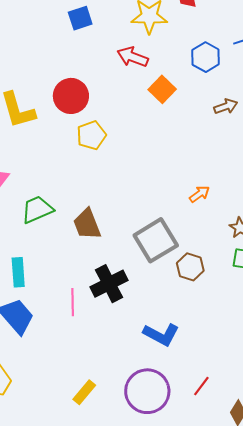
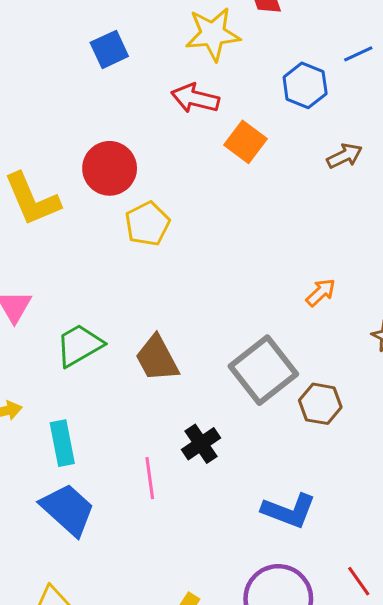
black cross: (109, 284) -> (201, 444), size x0.7
red line: (201, 386) -> (359, 581), turned -65

